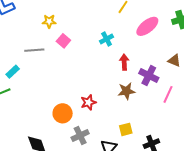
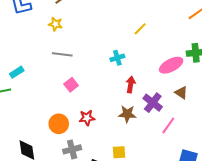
yellow star: (49, 21) -> (55, 24), moved
pink ellipse: (147, 26) -> (171, 65), moved
pink square: (63, 41) -> (71, 85), moved
gray line: (34, 50) -> (62, 54), moved

